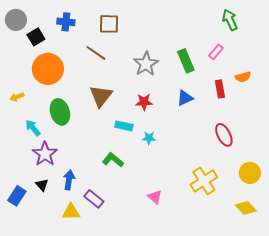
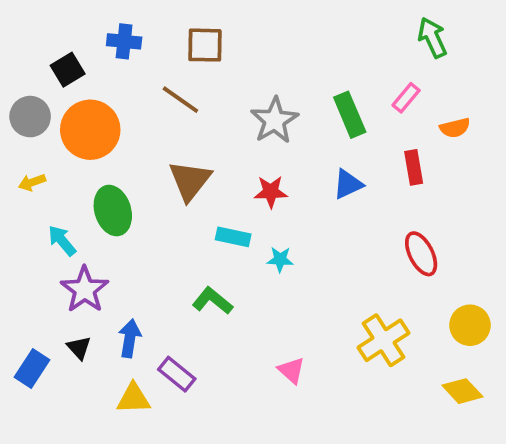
gray circle: (16, 20) -> (30, 117), moved
orange semicircle: (243, 77) -> (455, 128), moved

